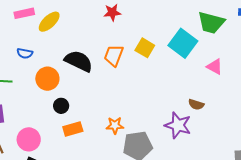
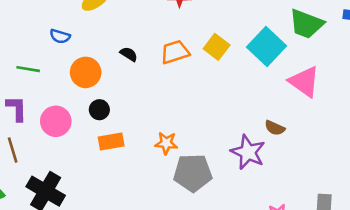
orange trapezoid: (114, 55) -> (175, 52), turned 45
black semicircle: (79, 61) -> (129, 54), size x0.5
pink triangle: (215, 67) -> (304, 82), size x1.5
pink circle: (29, 139) -> (56, 121), moved

